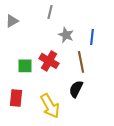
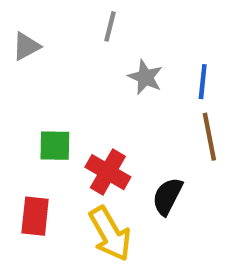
red cross: (49, 61) -> (108, 172), moved
brown line: (81, 62) -> (209, 137), moved

